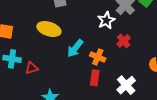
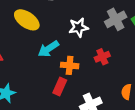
white star: (106, 20) -> (78, 27), moved
orange cross: (98, 57) -> (70, 65), turned -35

